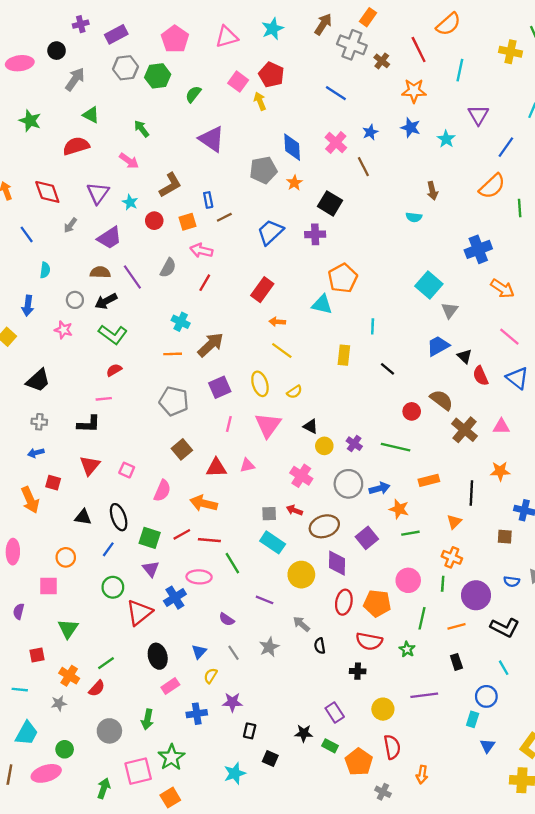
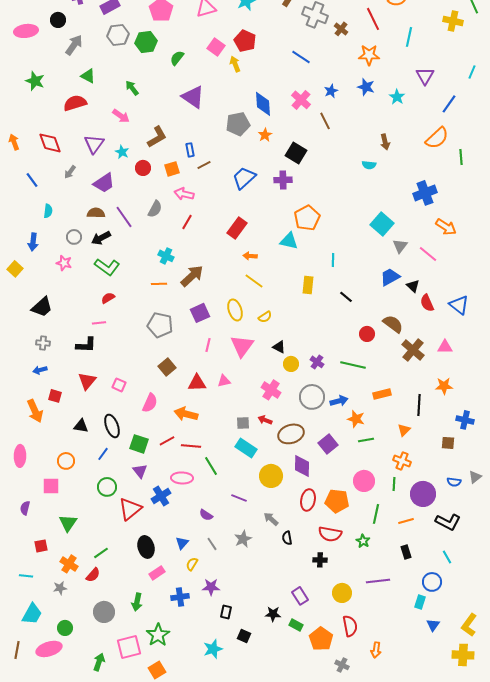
pink line: (509, 337) -> (428, 254), moved

